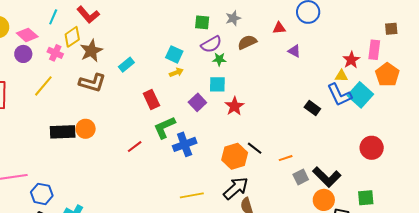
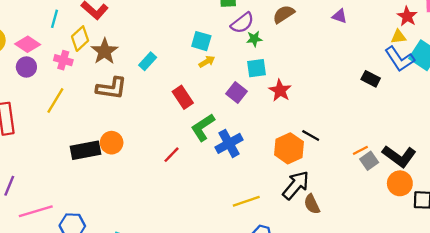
orange line: (286, 158) -> (360, 150), moved

